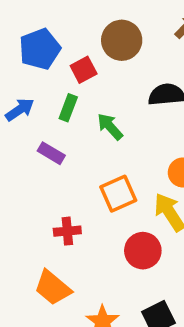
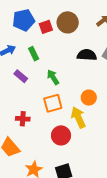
red square: (84, 70) -> (46, 27), moved
green rectangle: (68, 108) -> (34, 54), turned -56
green arrow: (110, 127) -> (53, 77), moved

